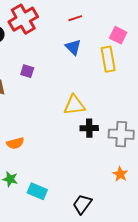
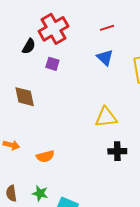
purple square: (27, 71) -> (52, 64), moved
black cross: (89, 128) -> (117, 151), moved

